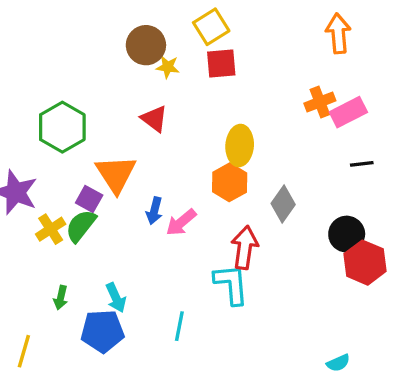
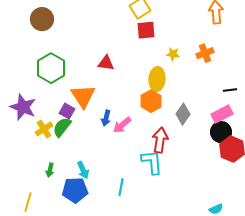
brown circle: (146, 45) -> (42, 19), moved
yellow star: (168, 67) -> (173, 54), moved
pink rectangle: (348, 112) -> (222, 114), moved
red triangle: (154, 119) -> (106, 63), turned -30

